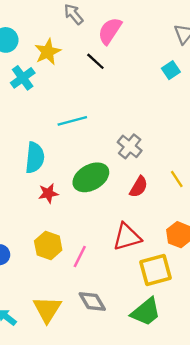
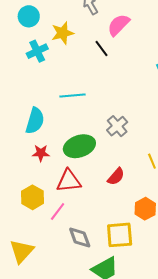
red semicircle: (139, 187) -> (116, 177), moved
red triangle: (127, 237) -> (69, 181), moved
gray diamond: (92, 301) -> (80, 237), moved

